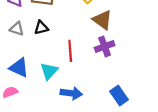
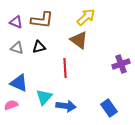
brown triangle: (102, 20) -> (79, 40), moved
purple cross: (105, 47) -> (121, 64), moved
cyan triangle: (49, 71) -> (44, 97), moved

